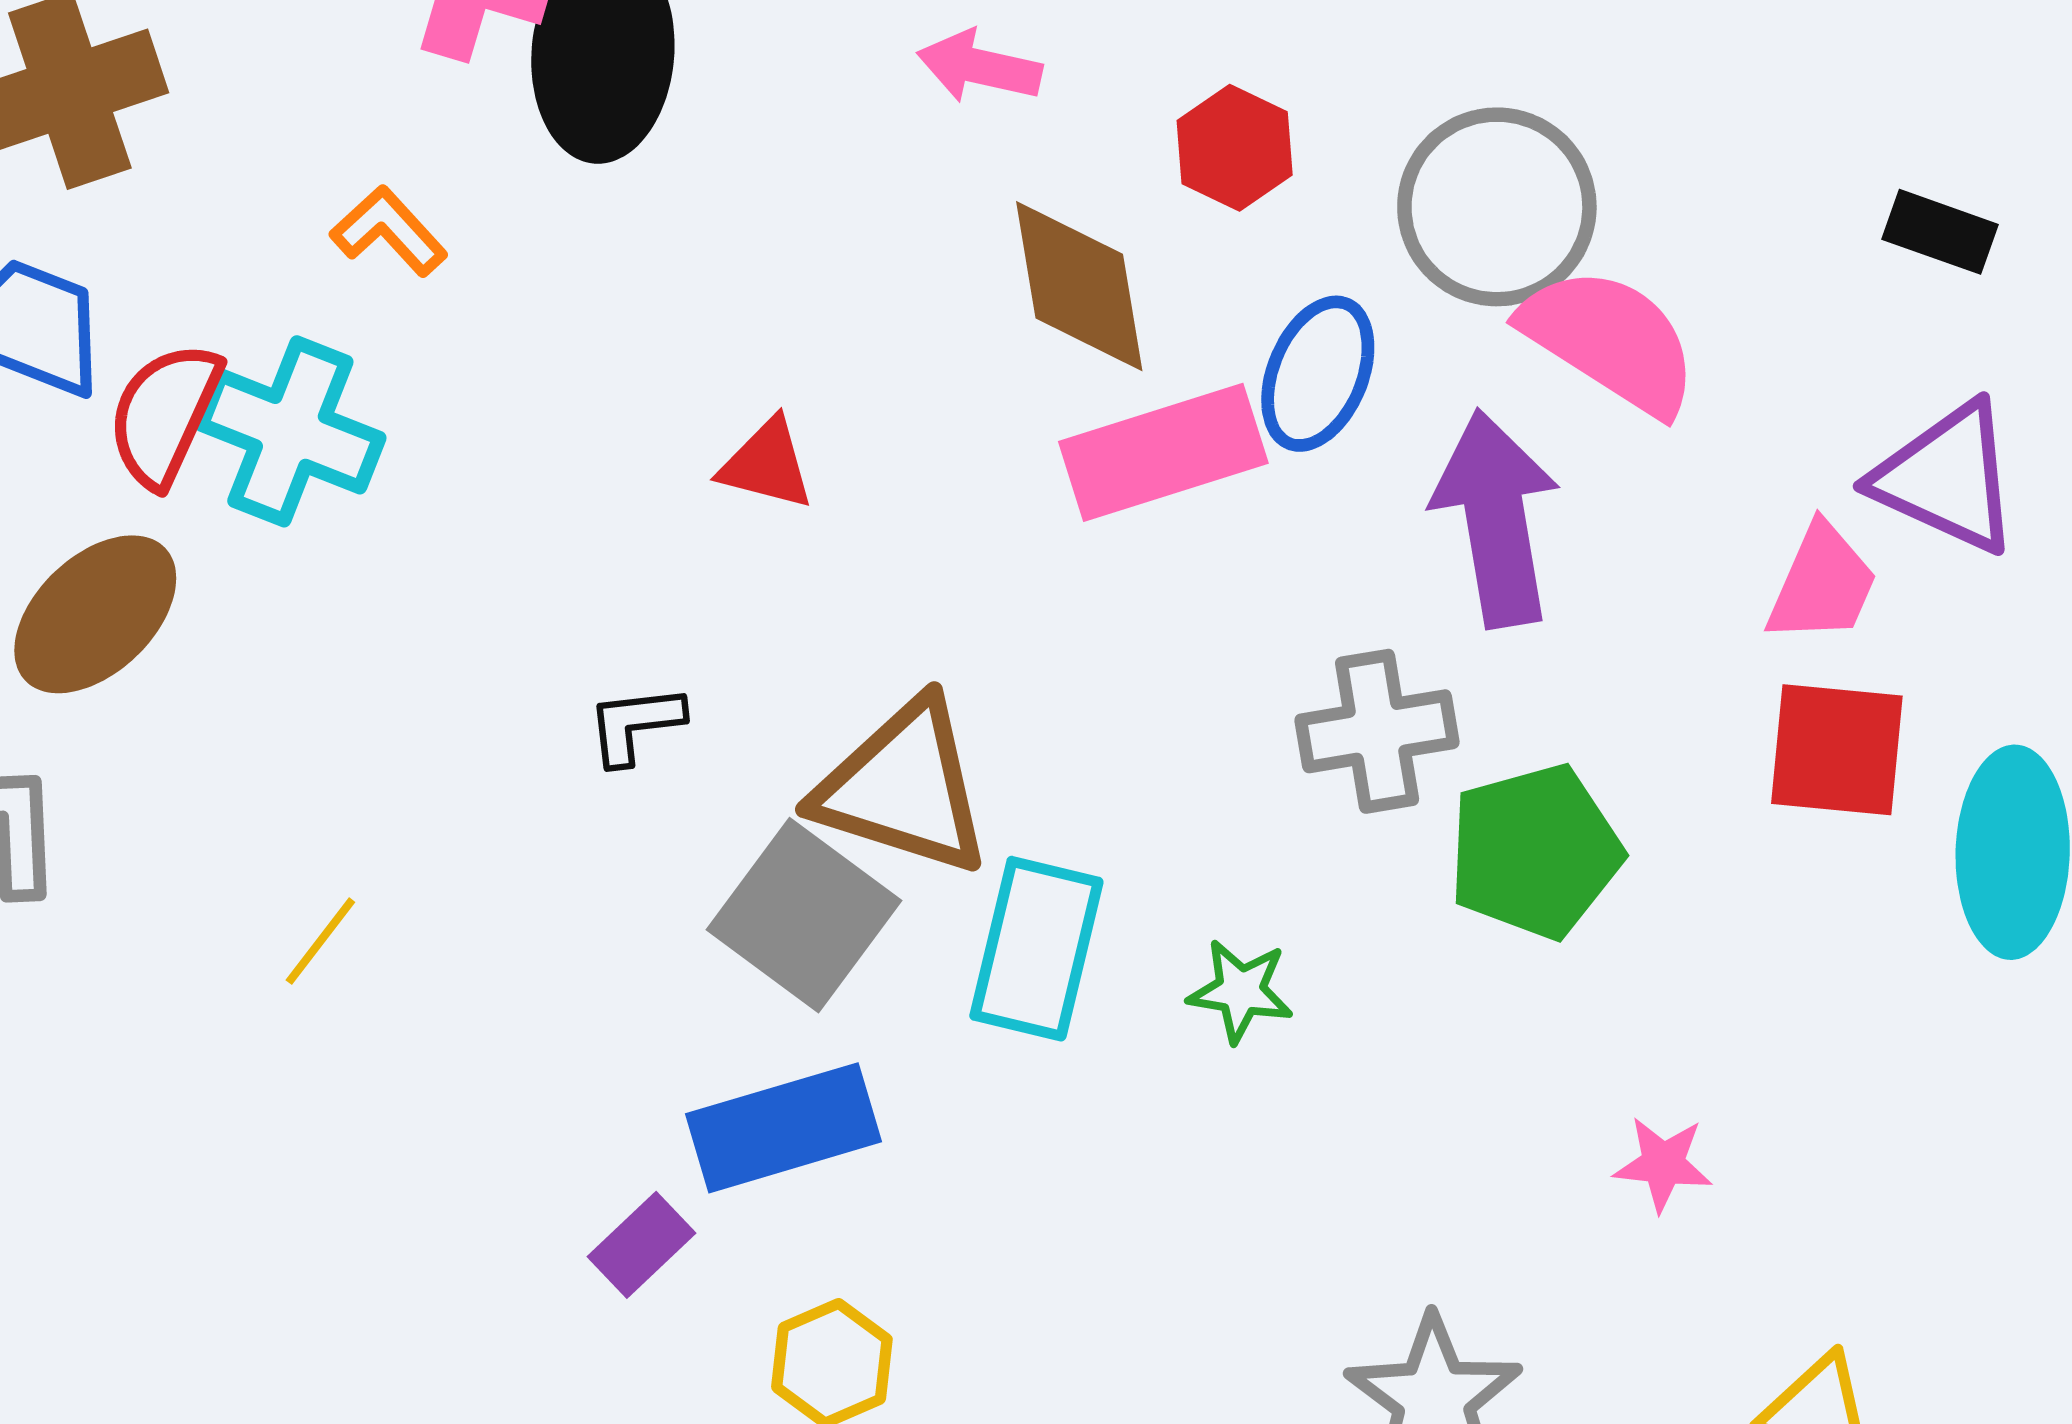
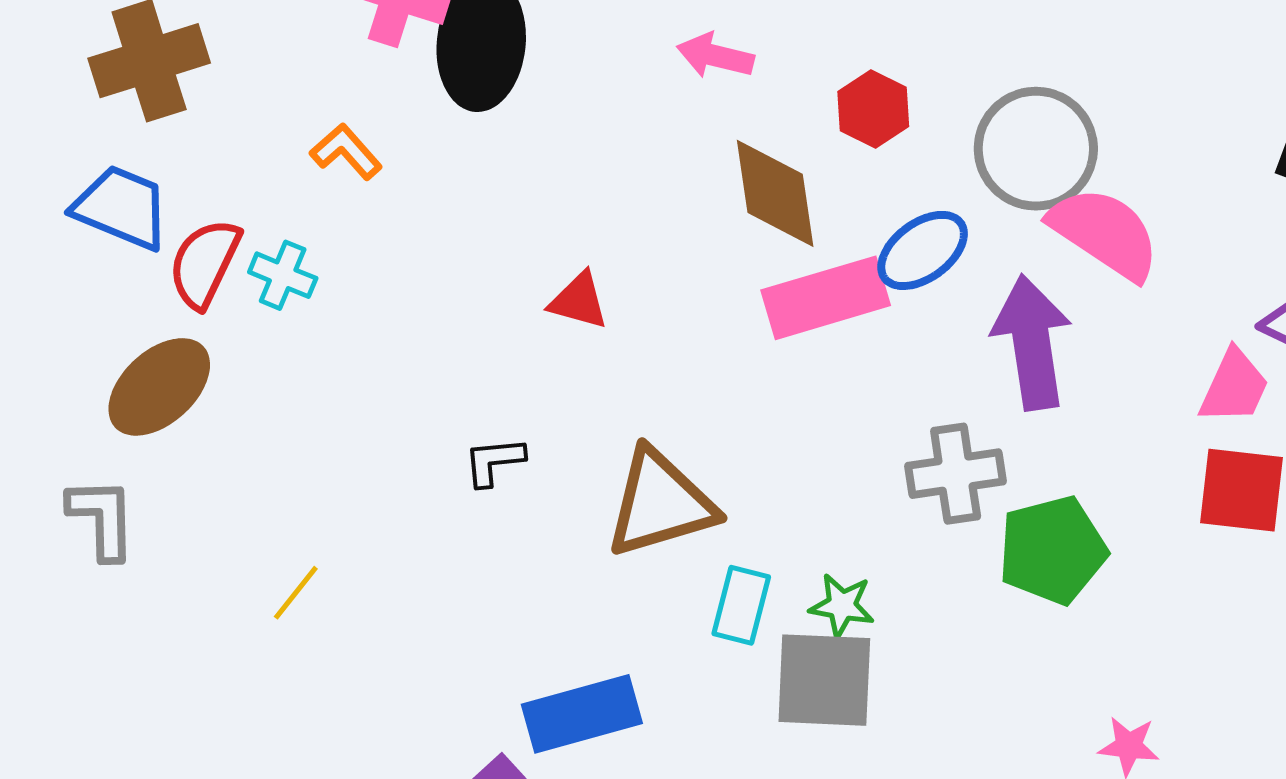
blue ellipse: (1318, 374) -> (923, 250), turned 30
cyan cross: (290, 431) -> (283, 275), size x0.6
brown triangle: (903, 787) -> (660, 503), turned -35
gray square: (804, 915) -> (824, 680), moved, turned -35
cyan rectangle: (1036, 949) -> (741, 605), size x0.7
green star: (1241, 991) -> (842, 606), moved

